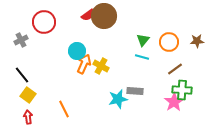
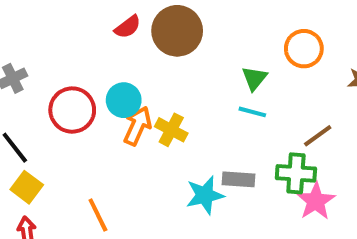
red semicircle: (88, 15) -> (128, 27), moved
red circle: (44, 22) -> (72, 110), moved
orange circle: (169, 42) -> (304, 49), moved
green cross: (182, 90) -> (296, 173), moved

